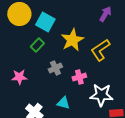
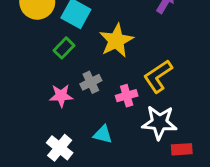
yellow L-shape: (100, 50) -> (158, 76), moved
pink star: (19, 77) -> (61, 96), moved

